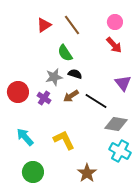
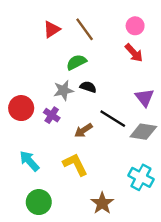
green semicircle: (65, 53) -> (76, 62), turned 96
brown arrow: (71, 96) -> (83, 130), moved
gray diamond: (116, 124) -> (143, 132), moved

